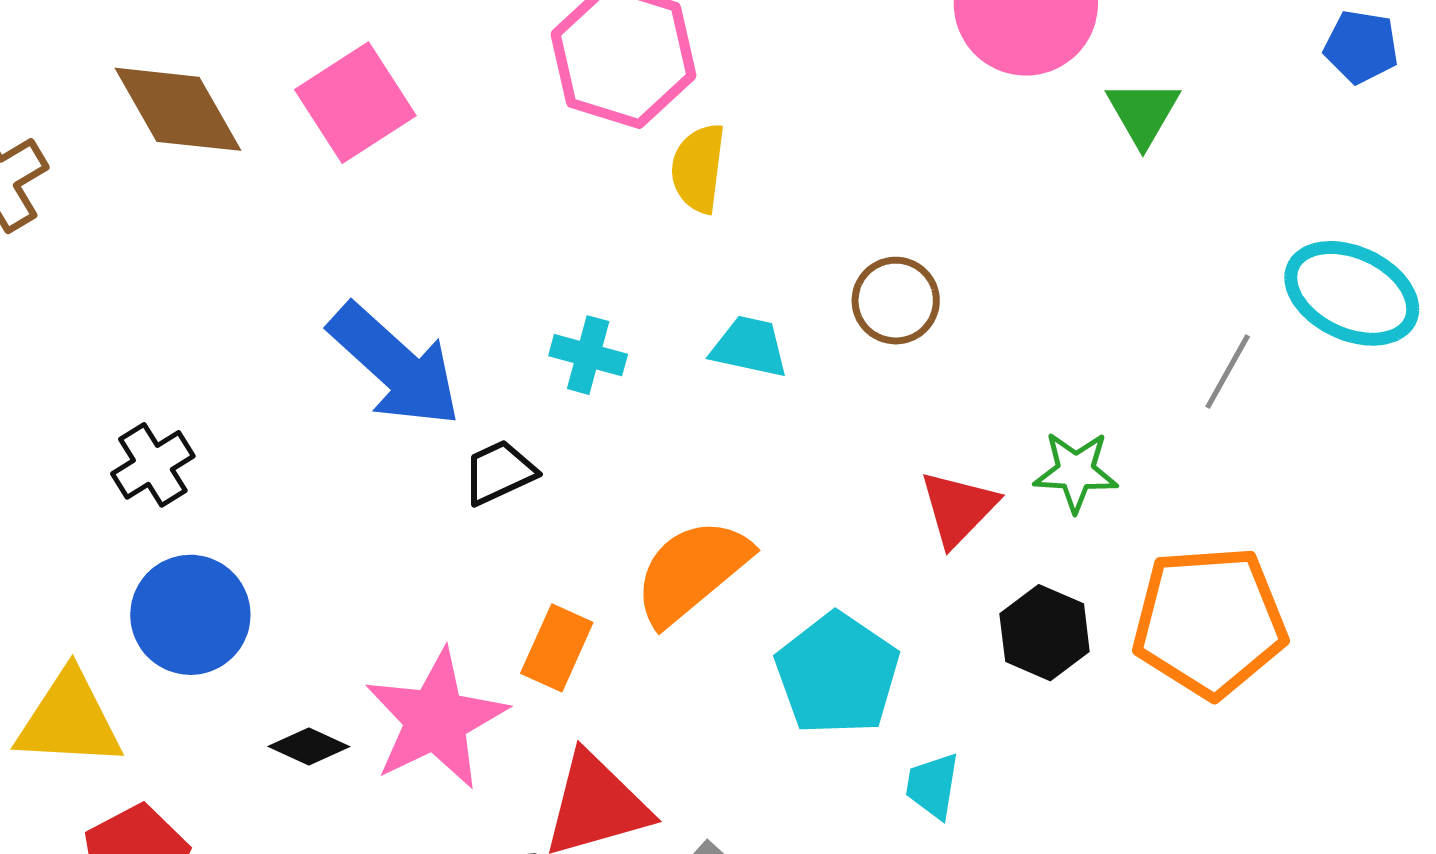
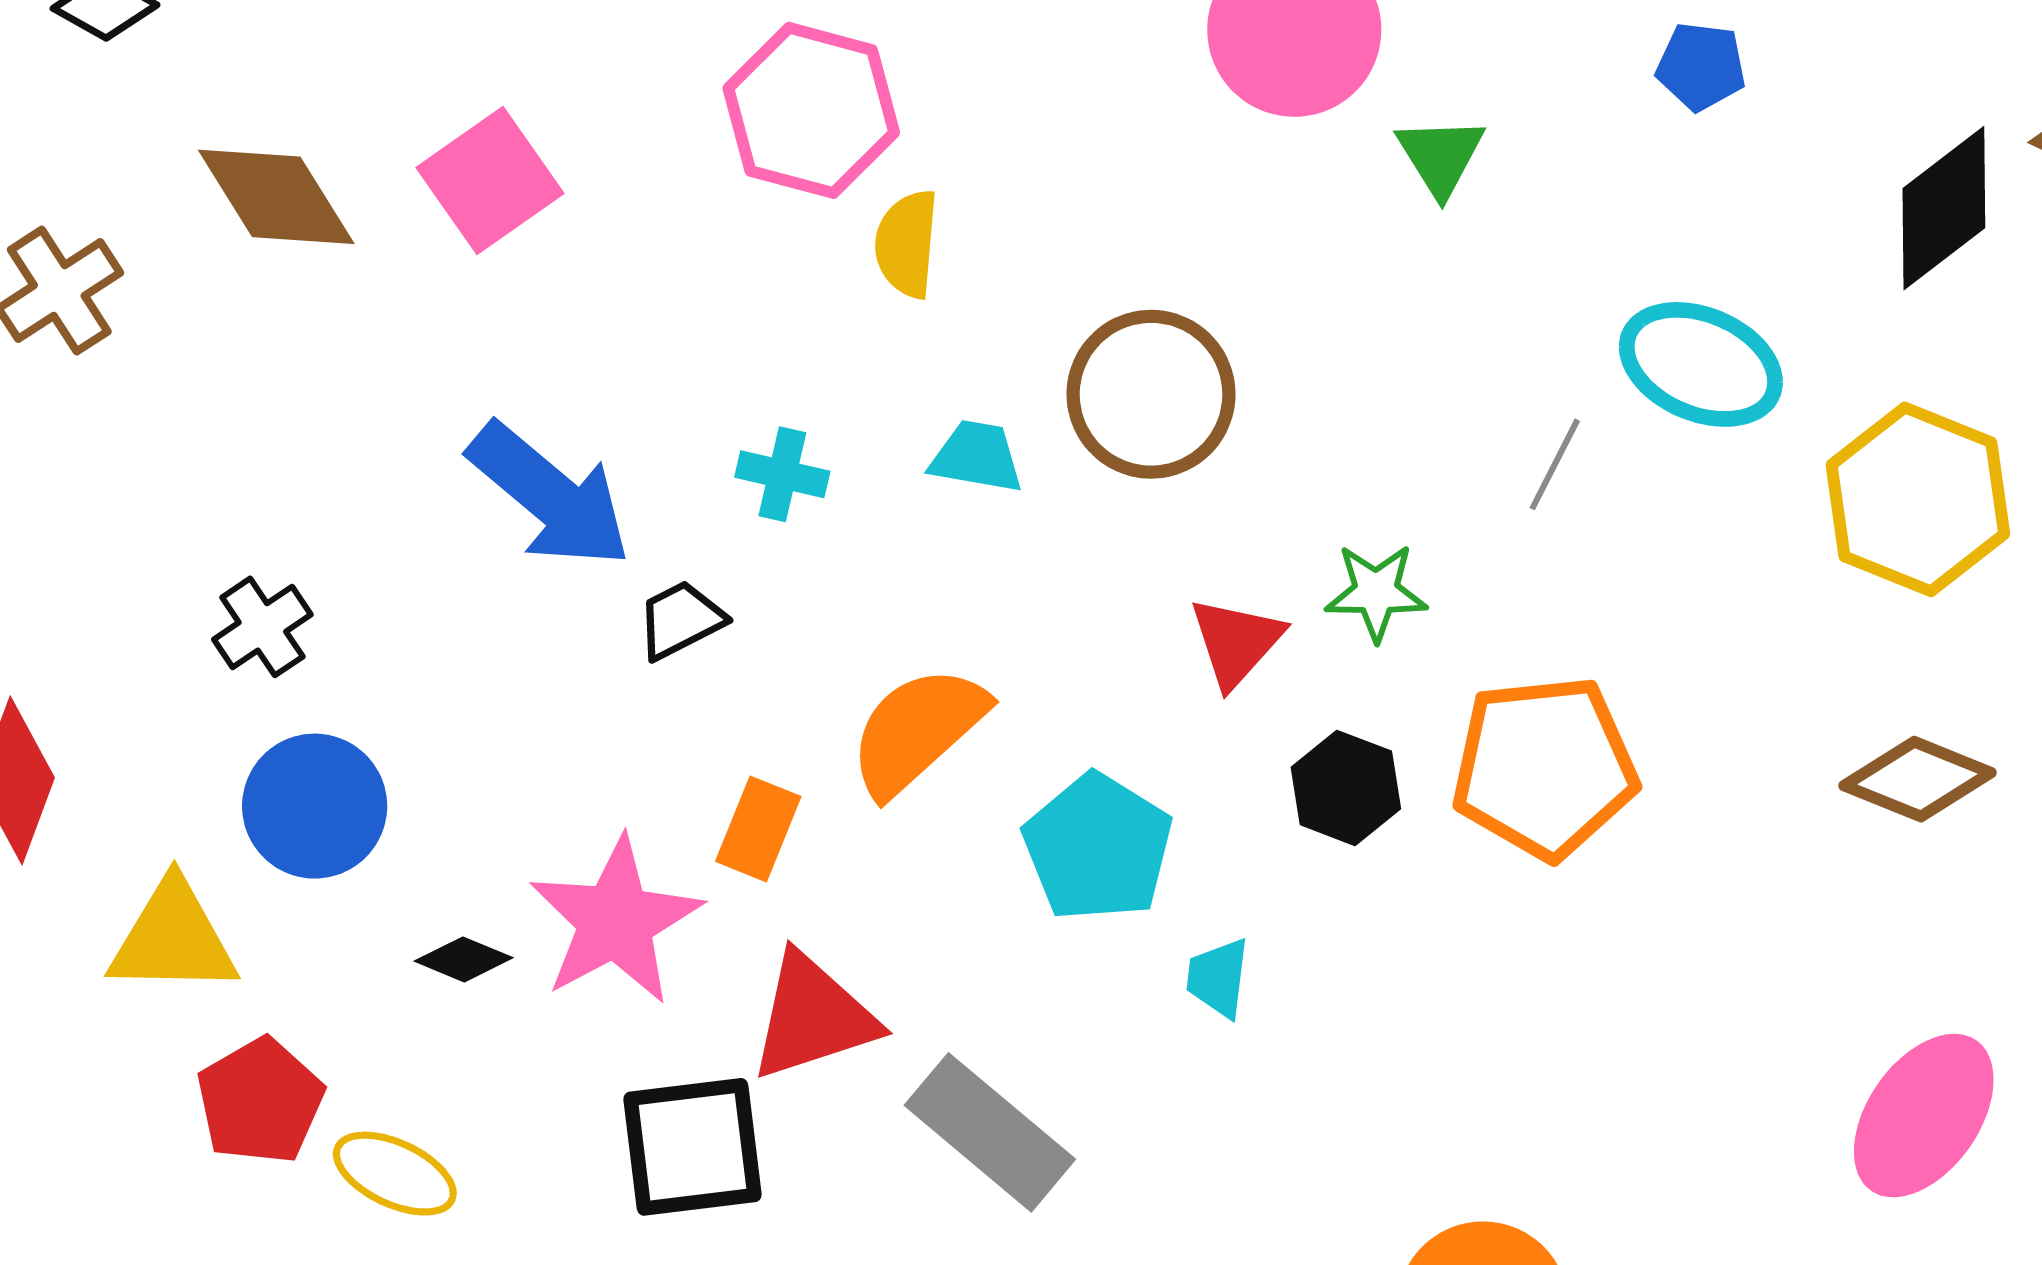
brown circle: (896, 301) -> (1151, 394), size x1.6

